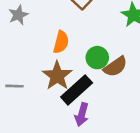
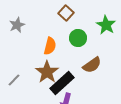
green circle: (97, 58) -> (78, 38), moved
gray line: (14, 86) -> (14, 80), turned -48

